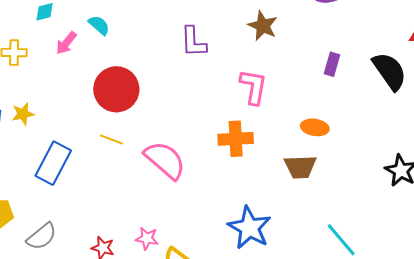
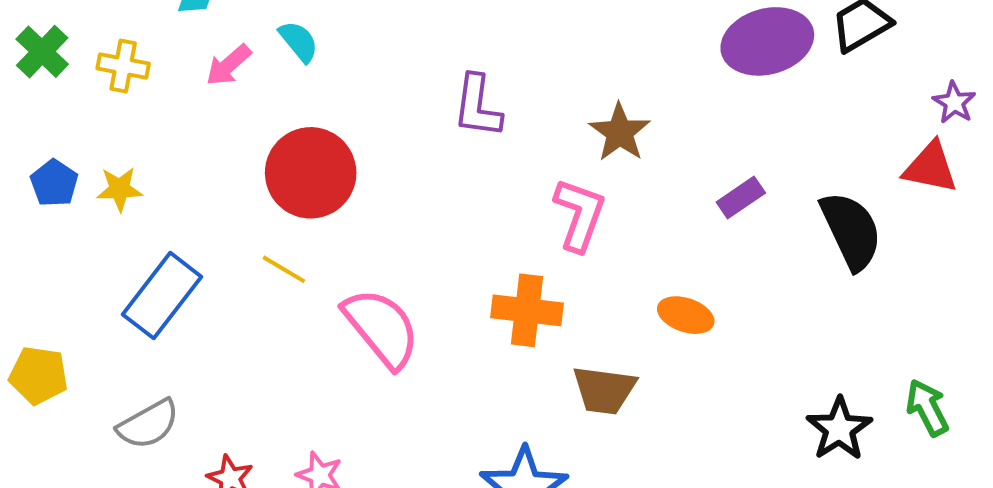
brown star: (263, 26) -> (620, 132), moved
purple rectangle: (332, 64) -> (741, 198), turned 30
brown trapezoid: (300, 167) -> (604, 390), moved
gray semicircle: (42, 236) -> (148, 424), moved

